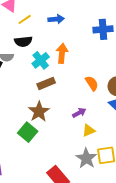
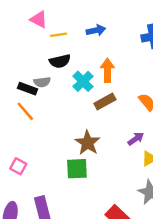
yellow line: (25, 19) -> (59, 35), turned 32
brown rectangle: (46, 83) -> (105, 101), moved
green square: (28, 132) -> (77, 169), turned -36

